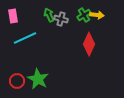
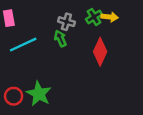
green arrow: (49, 15) -> (60, 39), moved

